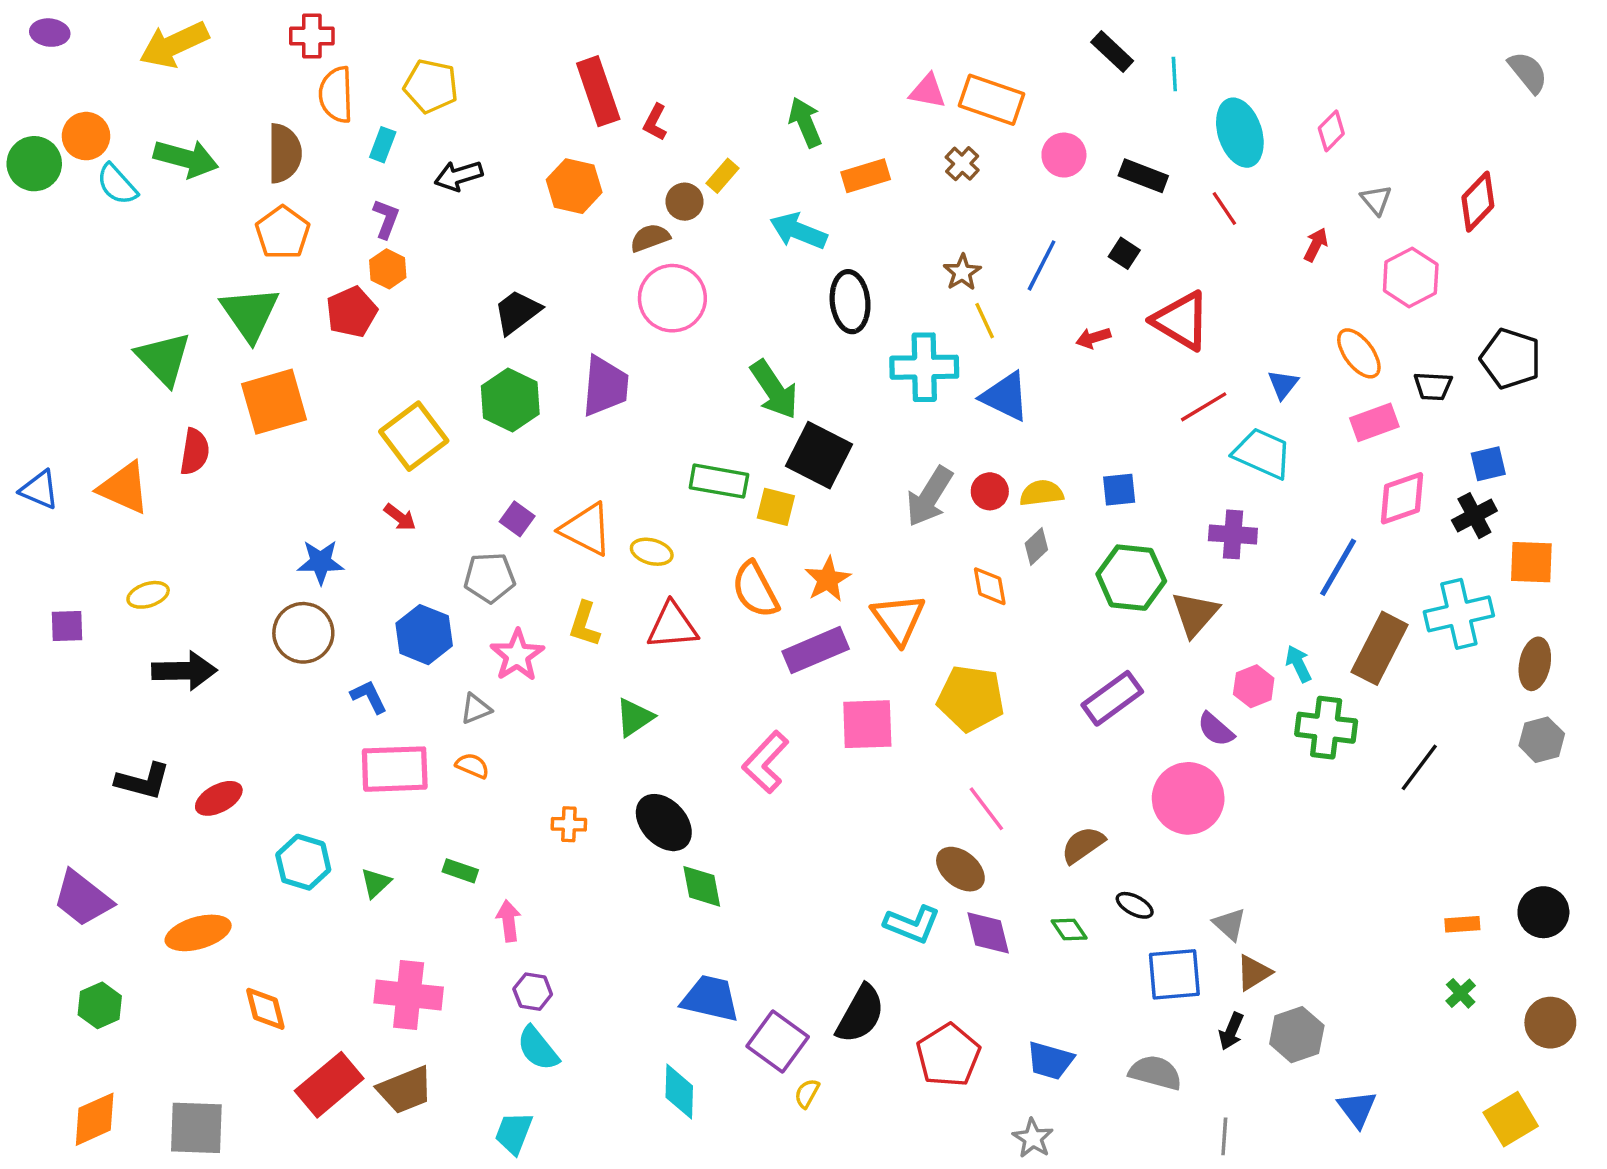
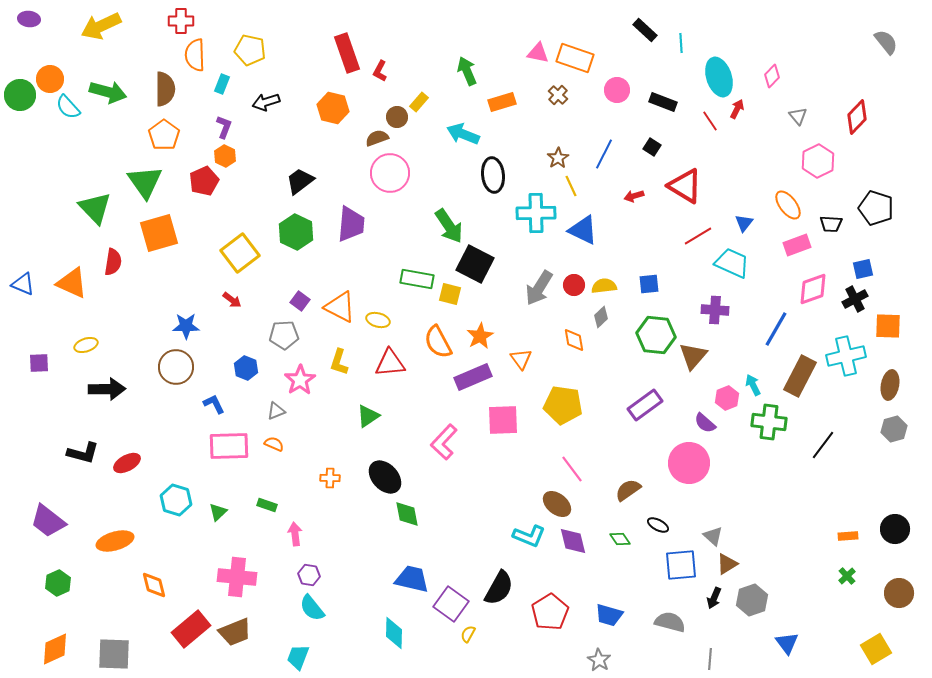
red arrow: (1316, 245) -> (737, 109), moved
orange triangle: (898, 619) -> (521, 359), size x0.7
blue hexagon: (424, 635) -> (246, 368), size x0.7

